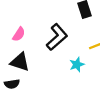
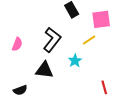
black triangle: (20, 62) -> (44, 70), moved

